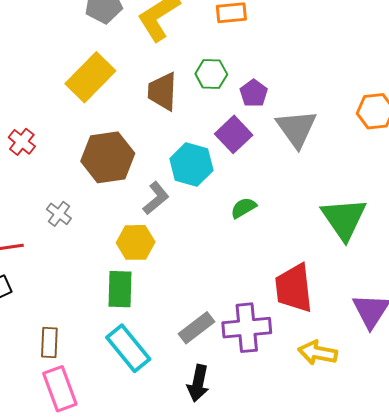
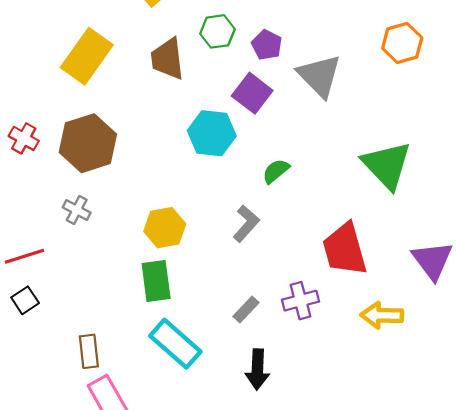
brown hexagon: (108, 157) -> (88, 143), moved
gray L-shape: (156, 198) -> (246, 224), moved
gray rectangle: (197, 328) -> (246, 310), size x0.7
purple cross: (247, 328) -> (301, 301), size x0.7

